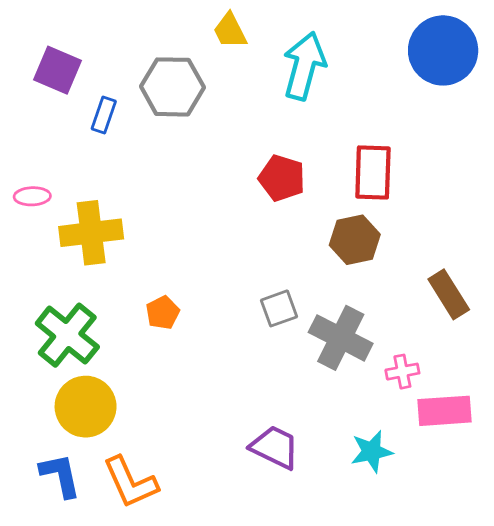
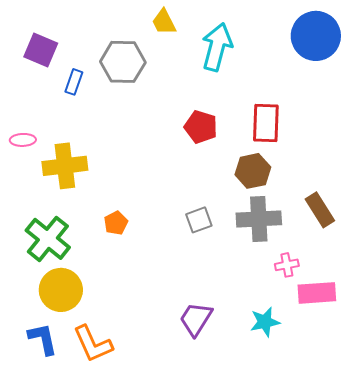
gray cross: (341, 338) -> (259, 219), moved, turned -30
purple trapezoid: (275, 447) -> (196, 319), turned -84

